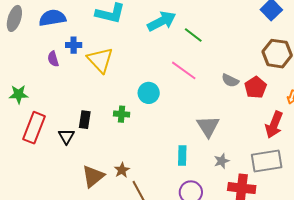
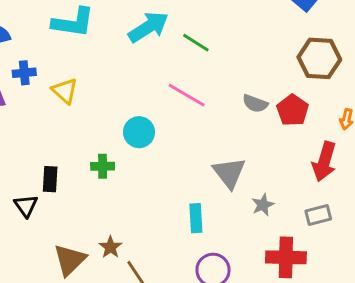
yellow triangle: (100, 60) -> (65, 91), size x0.7
gray star: (222, 161) -> (263, 205), moved
gray rectangle: (267, 161) -> (318, 215), size x0.6

